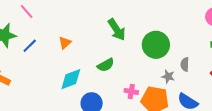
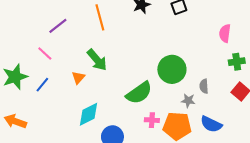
pink line: (27, 12) -> (45, 53), moved
green arrow: (117, 30) -> (97, 60), moved
green semicircle: (106, 65) -> (139, 93), moved, size x1.5

